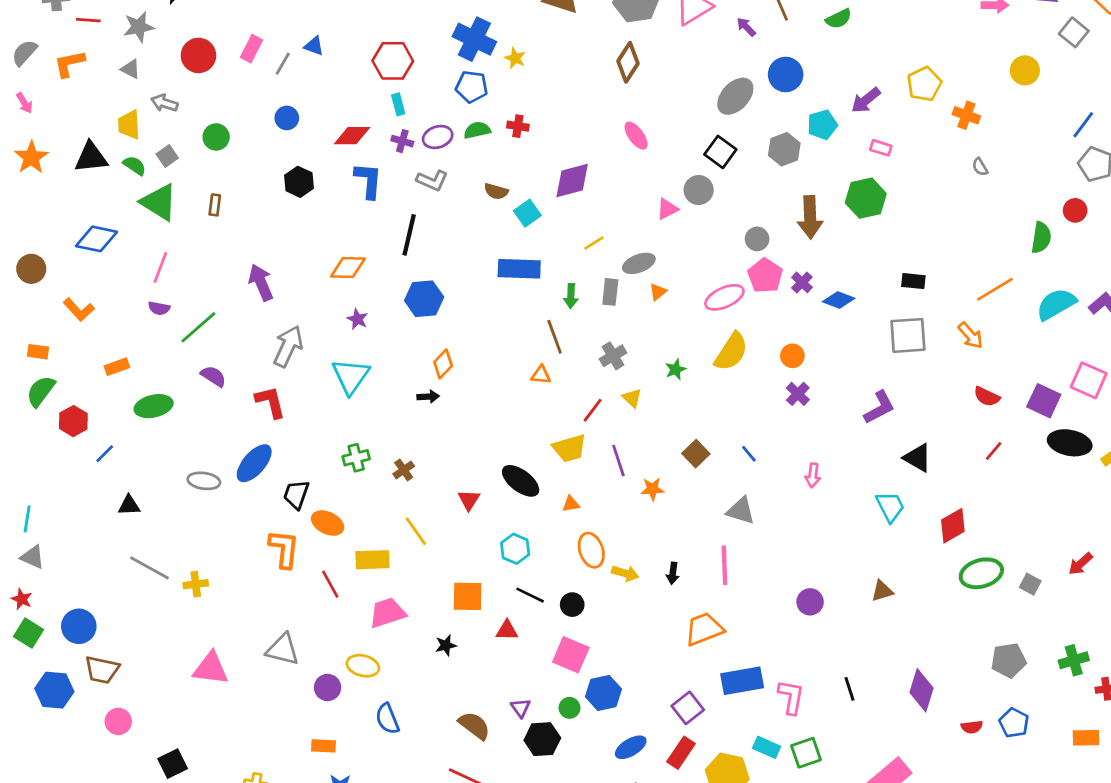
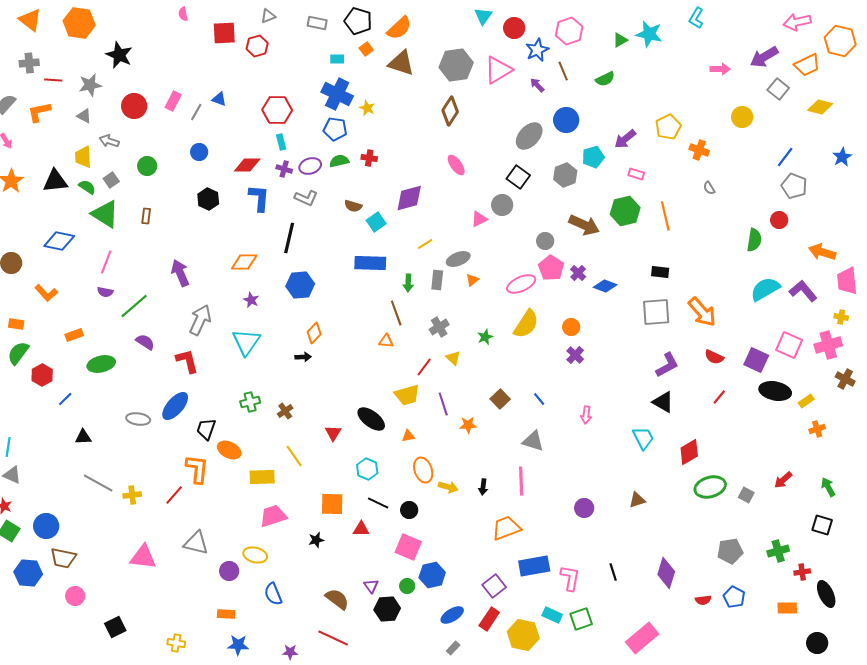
brown arrow: (810, 217) -> (584, 225), turned -64
orange line: (995, 289) -> (665, 216), moved, turned -72
orange arrow: (970, 335) -> (702, 312), size x1.5
purple L-shape: (879, 407) -> (667, 365), moved
red line: (330, 584) -> (174, 495), moved, turned 70

